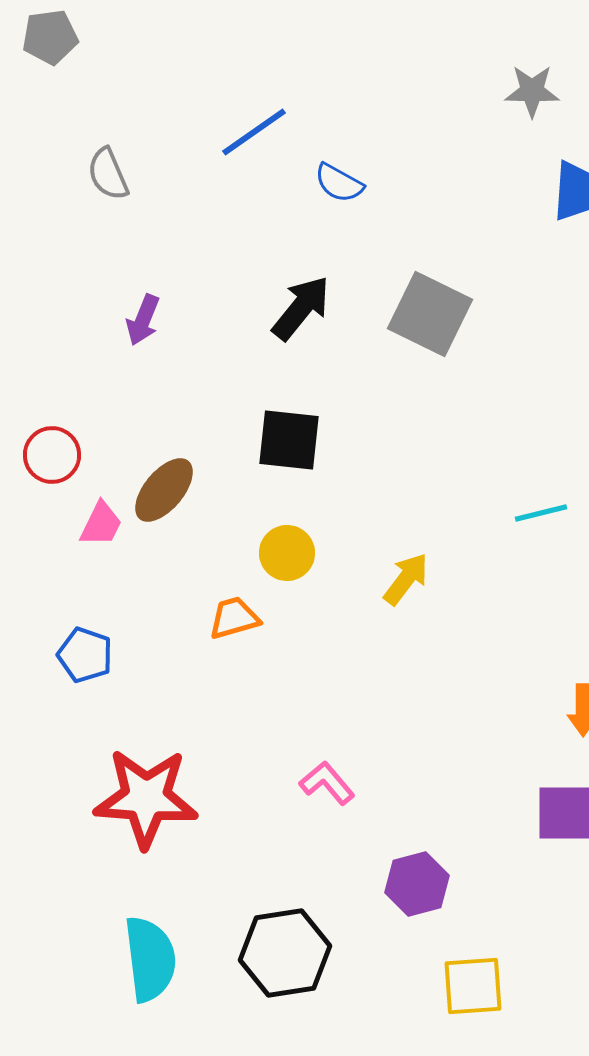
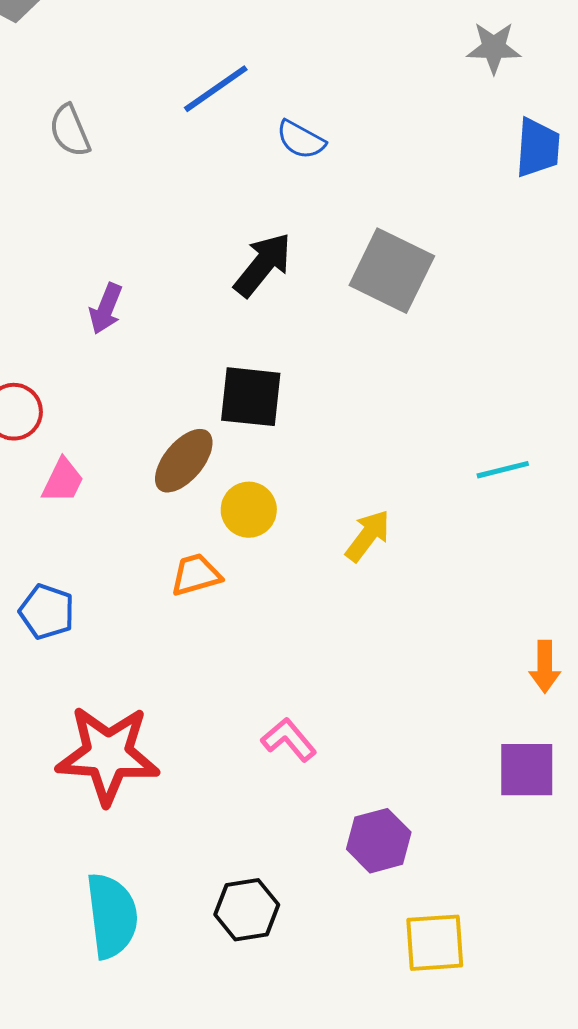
purple arrow: (143, 320) -> (106, 309), moved
brown ellipse: (164, 490) -> (184, 461), moved
black hexagon: (285, 953) -> (247, 910), size x0.7

